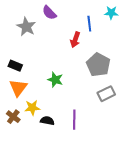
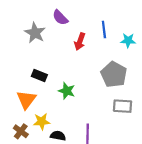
cyan star: (111, 13) -> (128, 40), moved
red arrow: (75, 40) -> (80, 42), moved
black rectangle: (15, 66) -> (39, 76), moved
gray rectangle: (106, 94) -> (123, 106), turned 30

